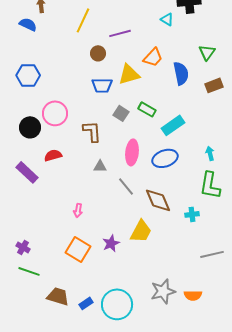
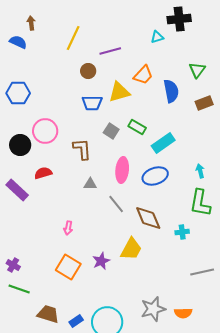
cyan triangle: (167, 19) -> (157, 37), turned -48

